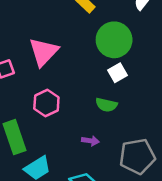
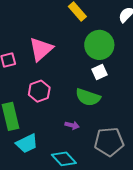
green semicircle: (106, 105) -> (88, 97), size x1.4

